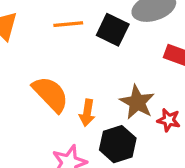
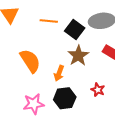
brown star: (137, 102) -> (78, 55), moved
orange arrow: (87, 113) -> (59, 73), moved

